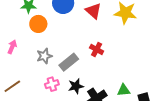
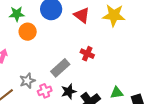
gray star: (44, 56) -> (27, 81), moved

